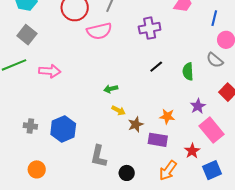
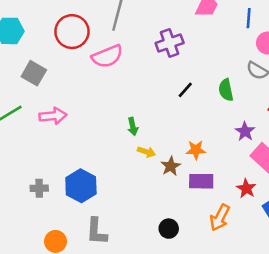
gray square: (27, 35) -> (34, 73), moved
green arrow: (111, 89) -> (133, 126), turned -80
orange star: (167, 116) -> (196, 150), moved
gray L-shape: (99, 156) -> (97, 231), moved

